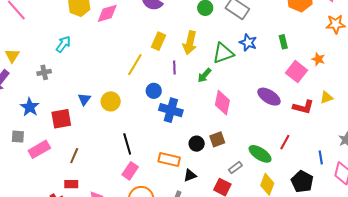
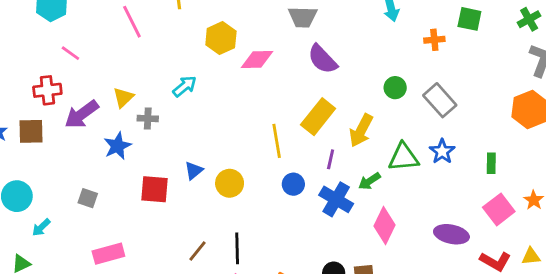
yellow rectangle: (158, 41) -> (318, 117), size x1.4
yellow triangle: (12, 56) -> (123, 97), moved
yellow line: (135, 65) -> (277, 141), turned -55
purple ellipse: (269, 97) -> (451, 234), turned -35
blue star: (30, 107) -> (117, 146), moved
blue cross: (171, 110) -> (336, 199), moved
pink rectangle: (39, 149) -> (108, 254), moved
brown line: (74, 156) -> (197, 251), moved

